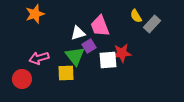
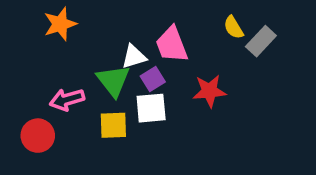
green triangle: (75, 56) -> (113, 81), moved
white square: (108, 60) -> (151, 108), moved

